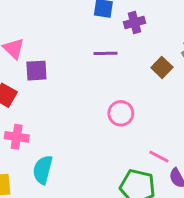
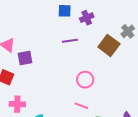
brown square: (162, 67) -> (109, 45), size x1.5
pink line: (159, 157) -> (81, 106), moved

